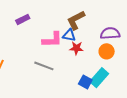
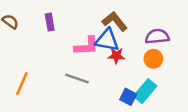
purple rectangle: (23, 19) -> (50, 22), turned -72
brown L-shape: (76, 20) -> (115, 21), turned 80
blue triangle: (69, 35) -> (107, 40), size x1.5

